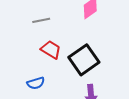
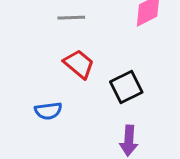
black square: (84, 60) -> (126, 87), size x0.7

